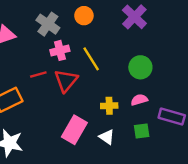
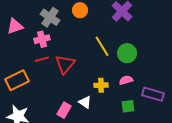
pink cross: (60, 50) -> (42, 39), moved
yellow line: (91, 59) -> (102, 46), moved
pink rectangle: (74, 130) -> (64, 110), moved, size x0.7
white triangle: (107, 137) -> (85, 102), moved

